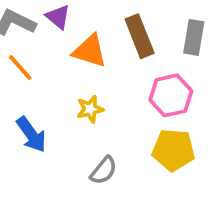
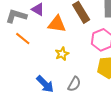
blue arrow: (31, 135) -> (45, 84), moved

